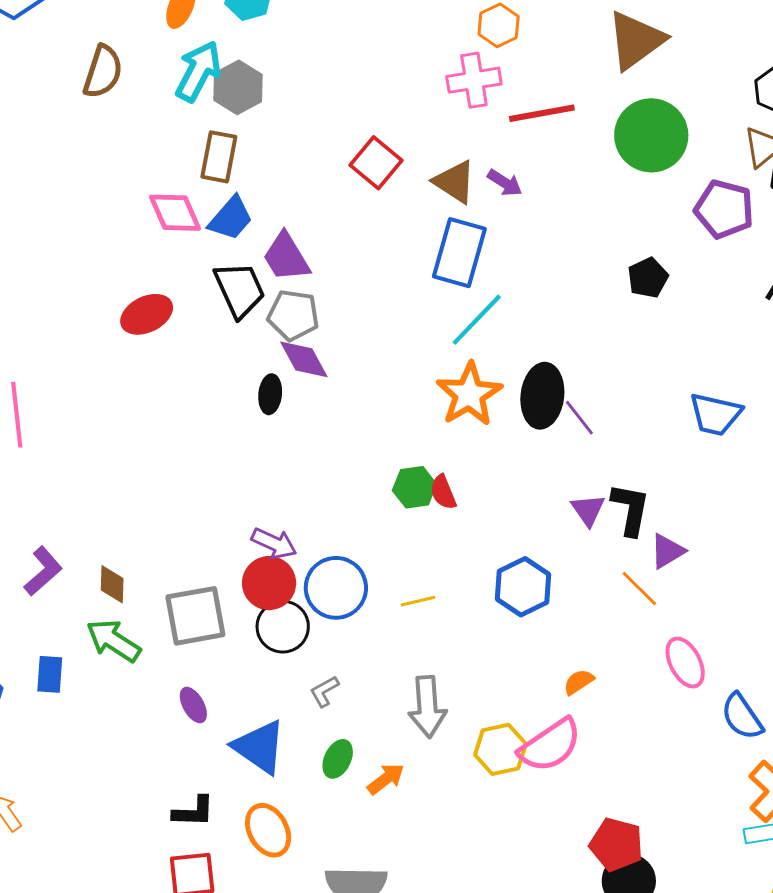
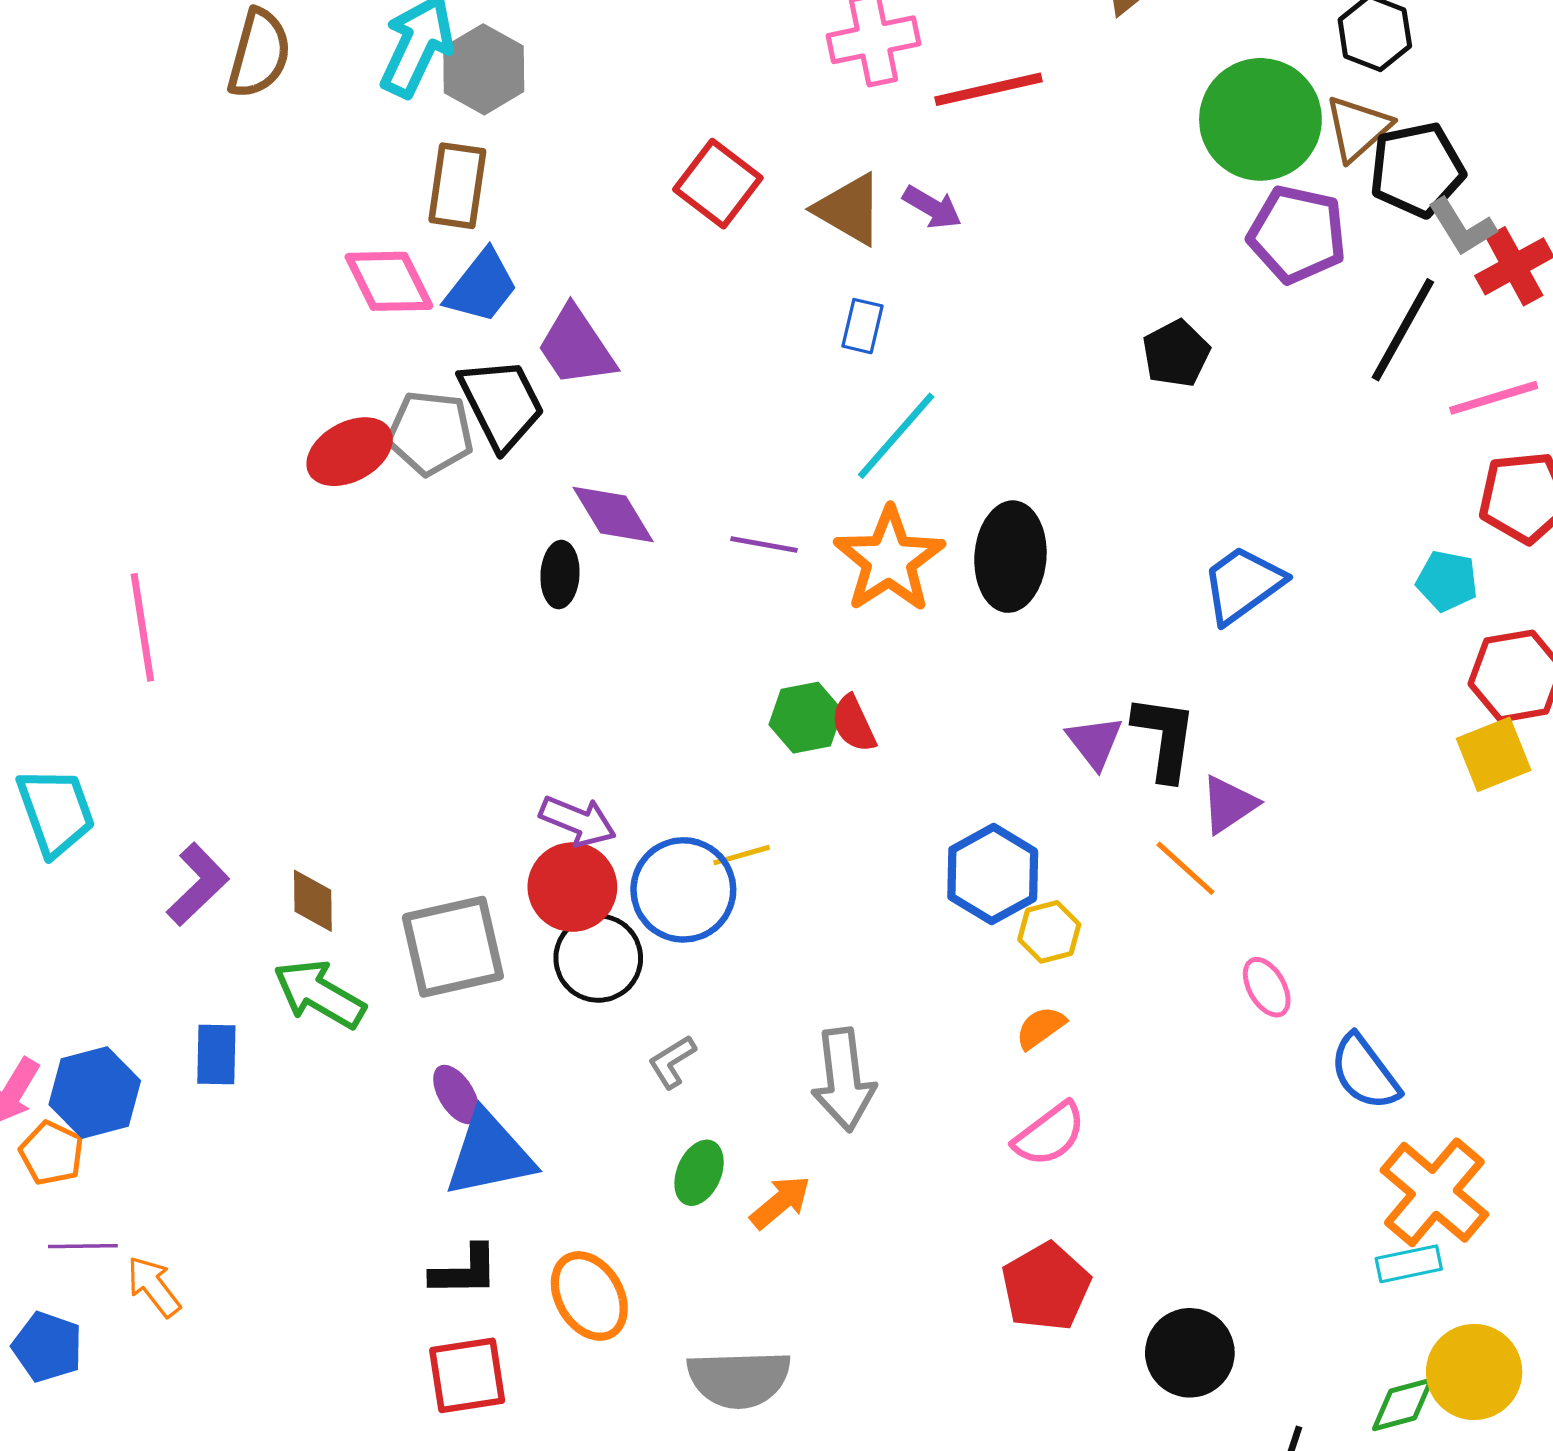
green circle: (651, 135) -> (1260, 119), moved
blue rectangle: (459, 253) -> (862, 326), size x0.5
gray pentagon: (293, 315) -> (430, 433), moved
blue trapezoid: (715, 414) -> (1243, 584), moved, turned 134
purple line: (579, 418) -> (764, 544), moved, turned -39
yellow line: (418, 601) -> (742, 855), moved
pink ellipse: (685, 663) -> (1267, 987), size x0.7
orange semicircle: (579, 682) -> (1041, 1028), moved
pink semicircle: (550, 745) -> (1049, 1134), size x0.7
blue triangle: (259, 747) -> (489, 1154), moved, turned -44
yellow hexagon: (500, 749) -> (1049, 932), moved, size x0.7
red pentagon: (616, 845) -> (1046, 1287), moved, turned 30

